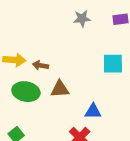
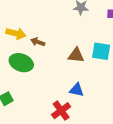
brown triangle: (60, 89) -> (76, 55), moved

